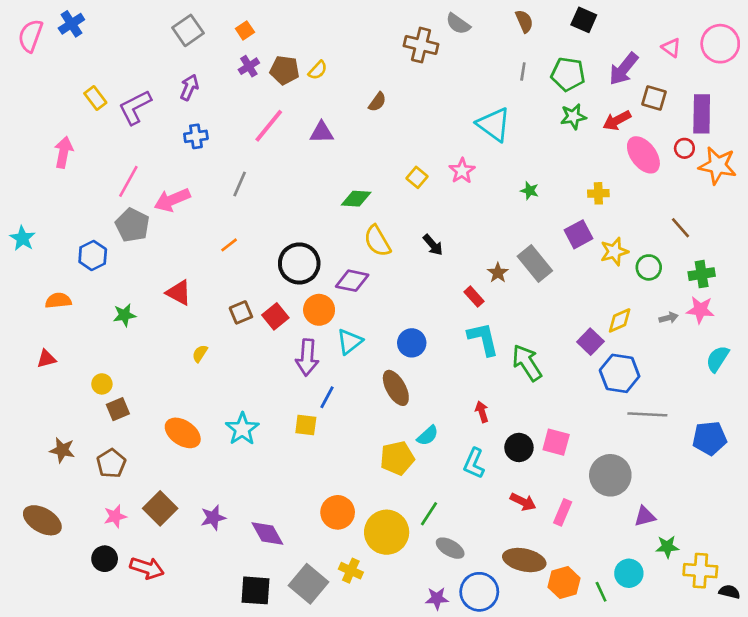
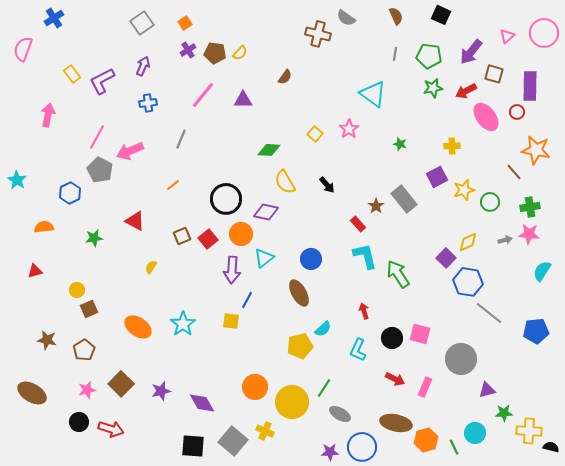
pink semicircle: (30, 36) -> (23, 49), moved
pink triangle: (671, 48) -> (507, 36), turned 42
orange star: (718, 165) -> (536, 150), moved
gray line: (647, 414) -> (489, 313), turned 36

